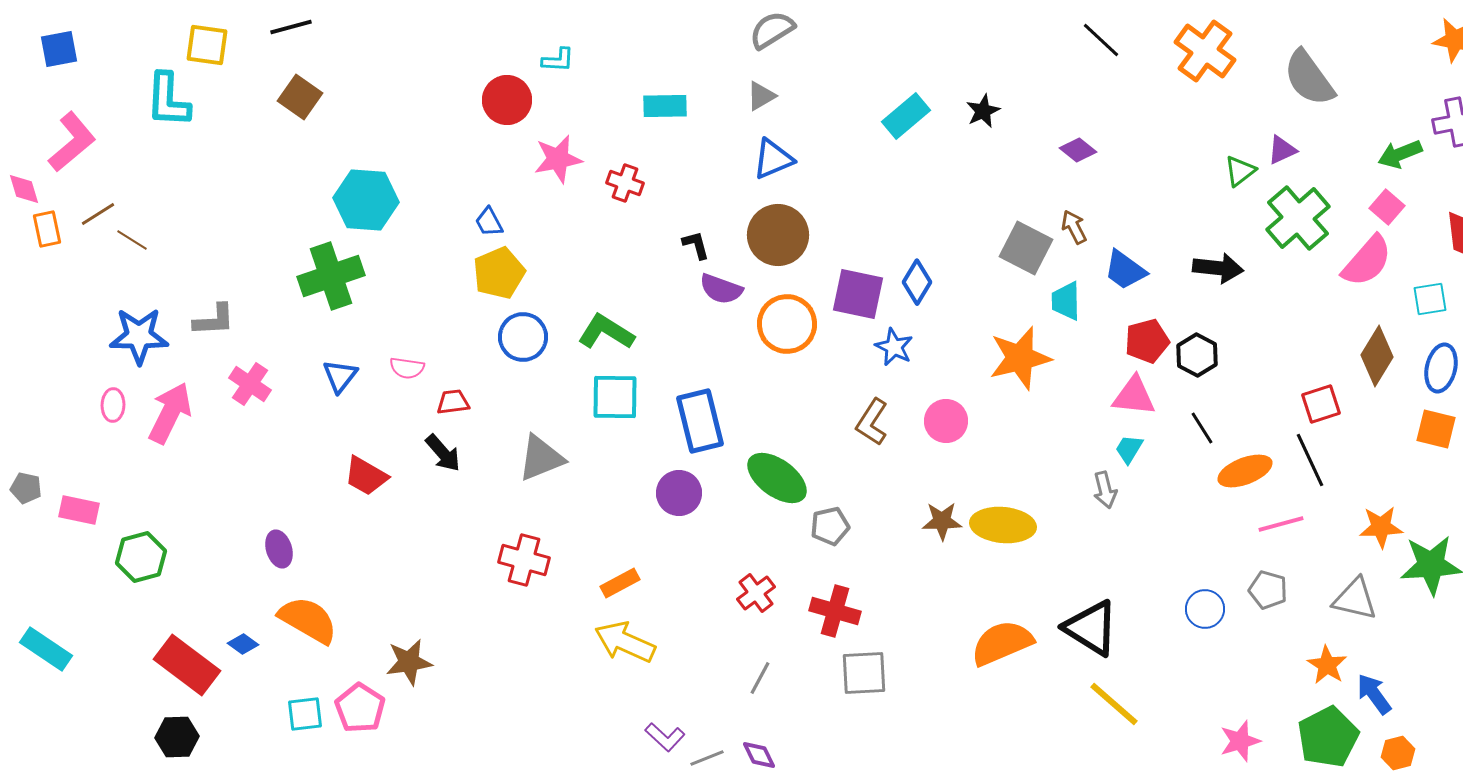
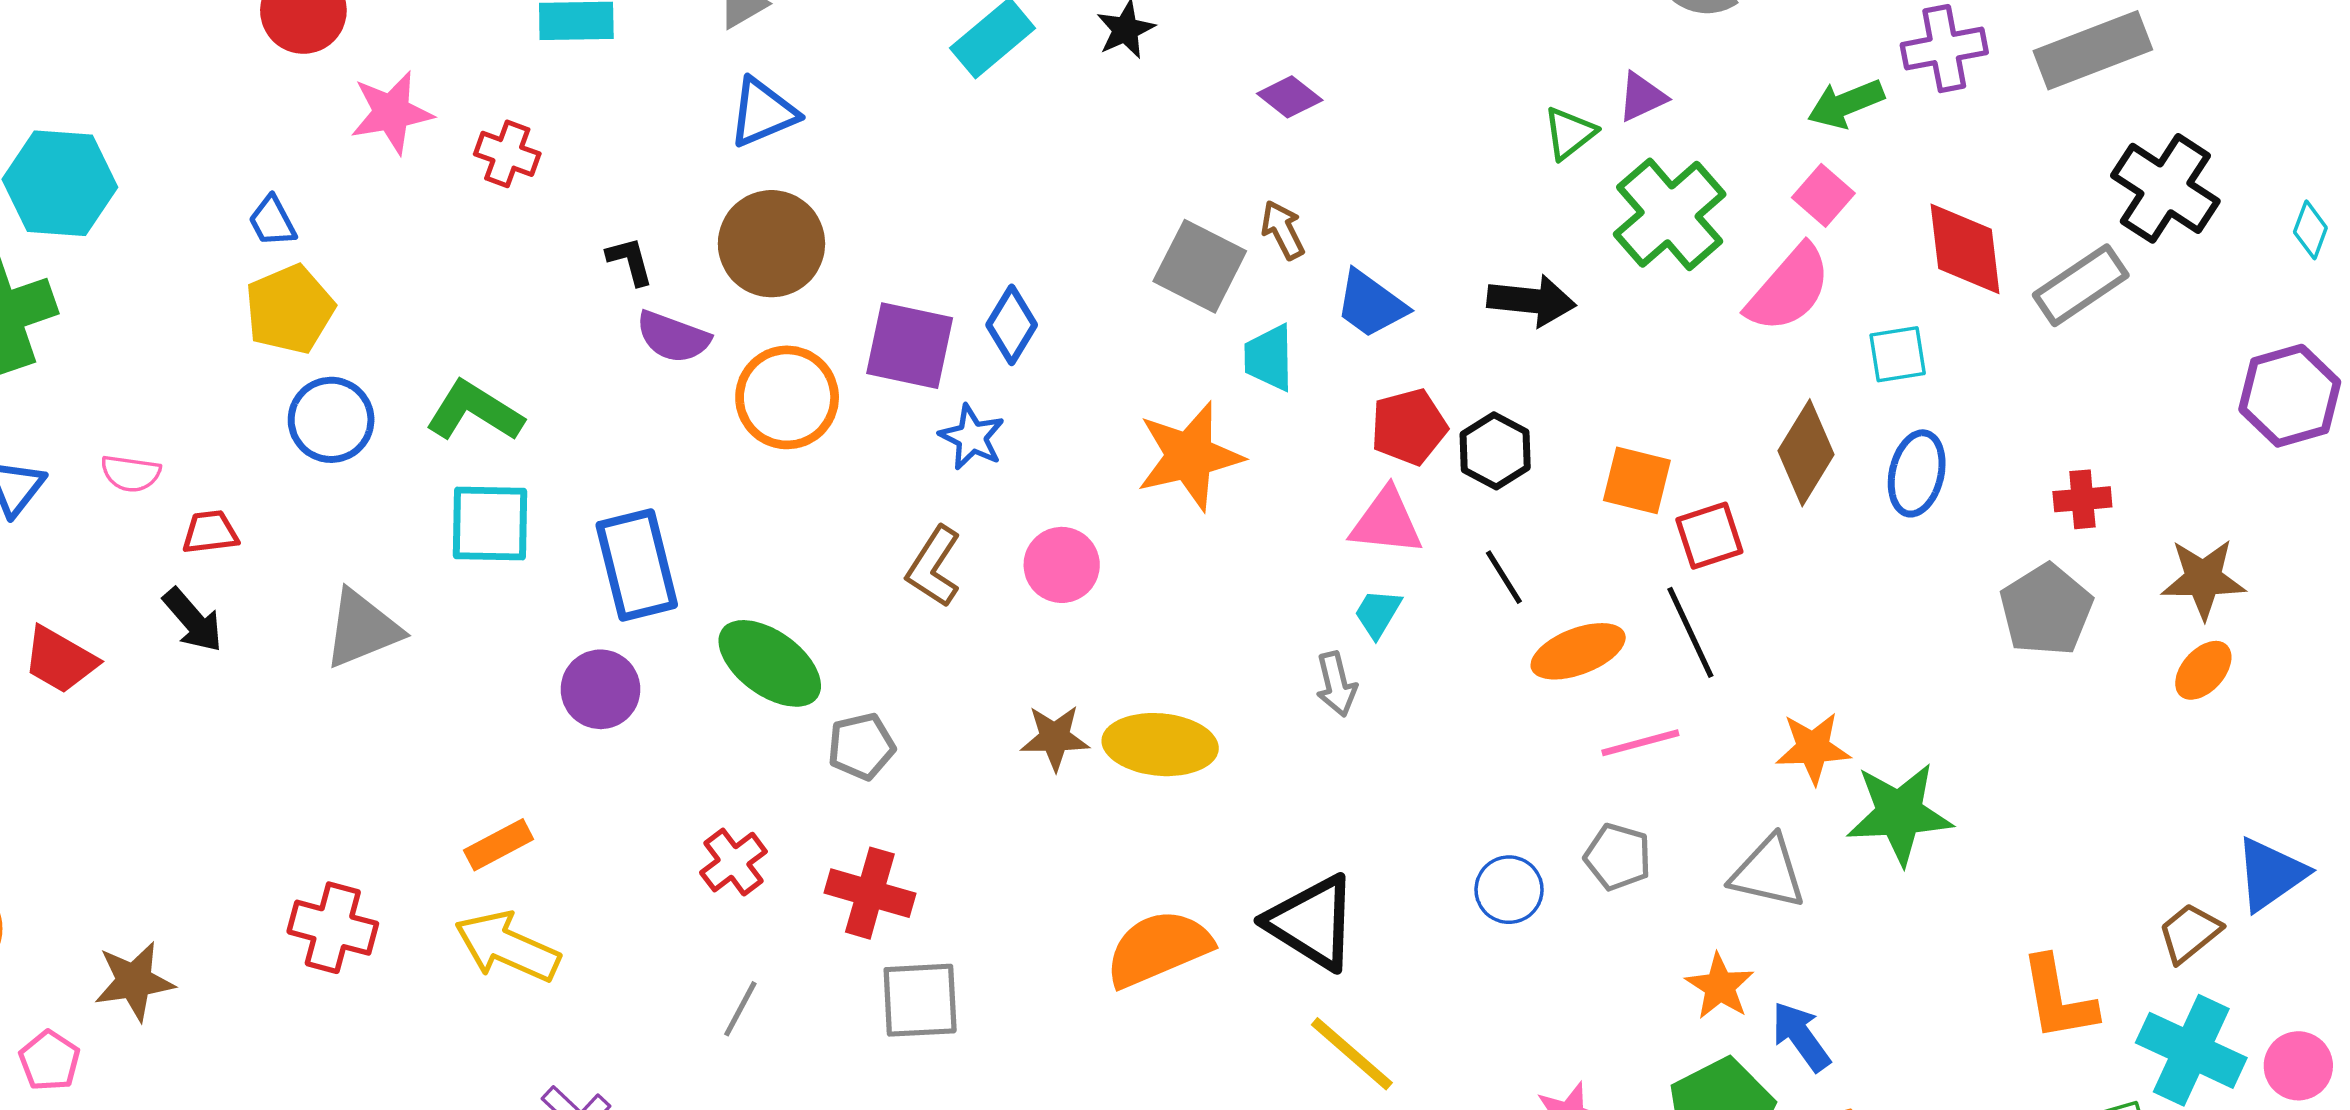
orange square: (1436, 429) -> (1637, 480), moved
red cross: (524, 560) -> (333, 928), moved
pink pentagon: (360, 708) -> (50, 1061), size x0.7

